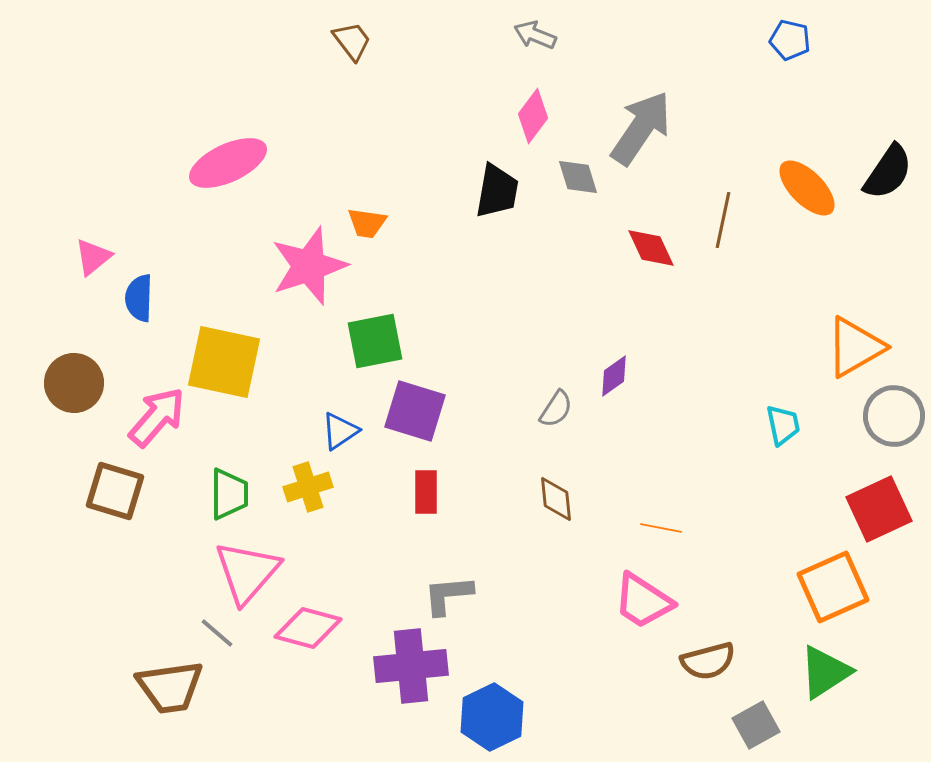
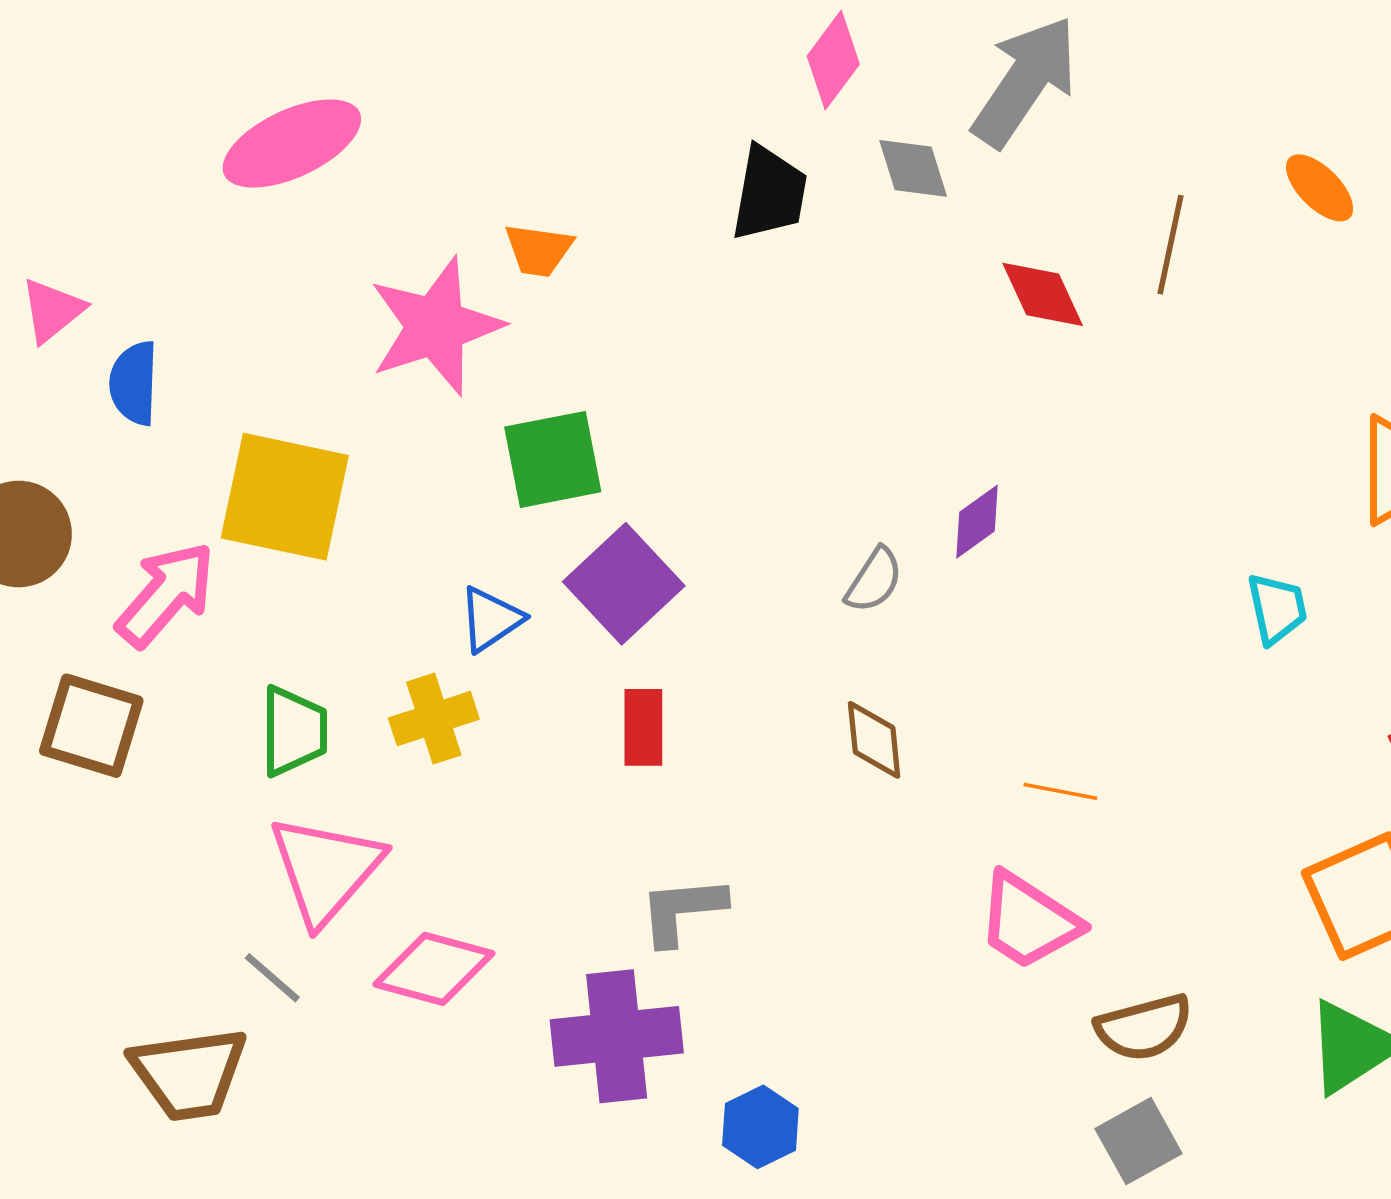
orange ellipse: (807, 188) -> (1320, 188), size x0.7
purple square: (415, 411) -> (624, 584), turned 30
blue hexagon: (492, 717) -> (760, 1127), size x0.7
gray square: (756, 725) -> (1139, 1141), moved

